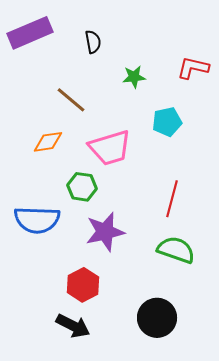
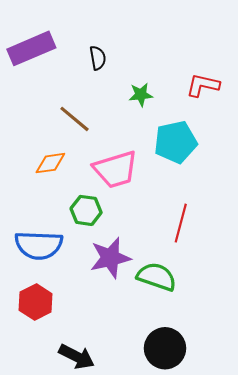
cyan pentagon: (167, 122) -> (176, 142), size x1.4
green semicircle: (176, 250) -> (157, 277), moved
red hexagon: (83, 285) -> (36, 302), moved

